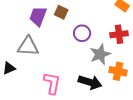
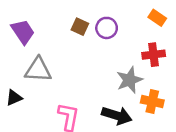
purple trapezoid: (38, 16) -> (23, 32), moved, turned 125
purple circle: (82, 33) -> (107, 28), moved

